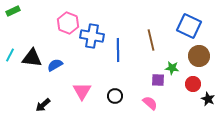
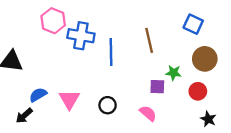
blue square: (189, 26) -> (193, 24), size x0.7
blue semicircle: (55, 65) -> (38, 95), moved
black star: (208, 99) -> (208, 119), moved

